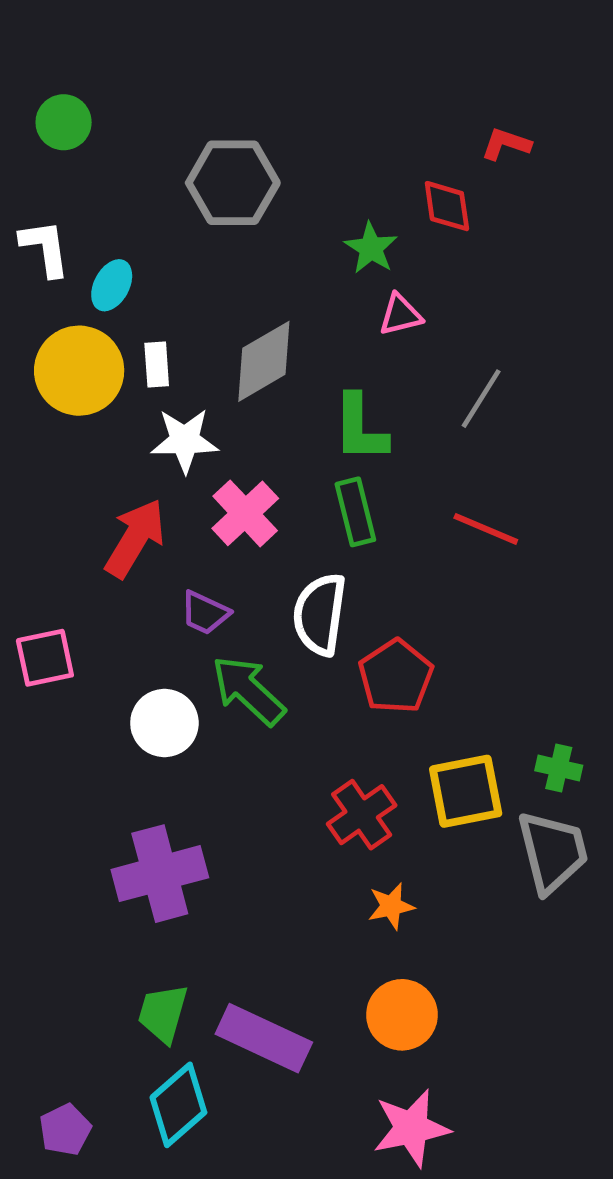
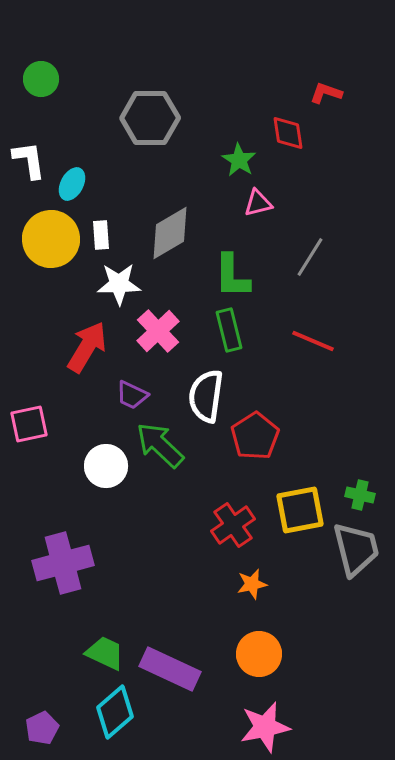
purple cross: (160, 874) -> (63, 563), moved
green trapezoid: (163, 1013) -> (105, 653), turned 99

